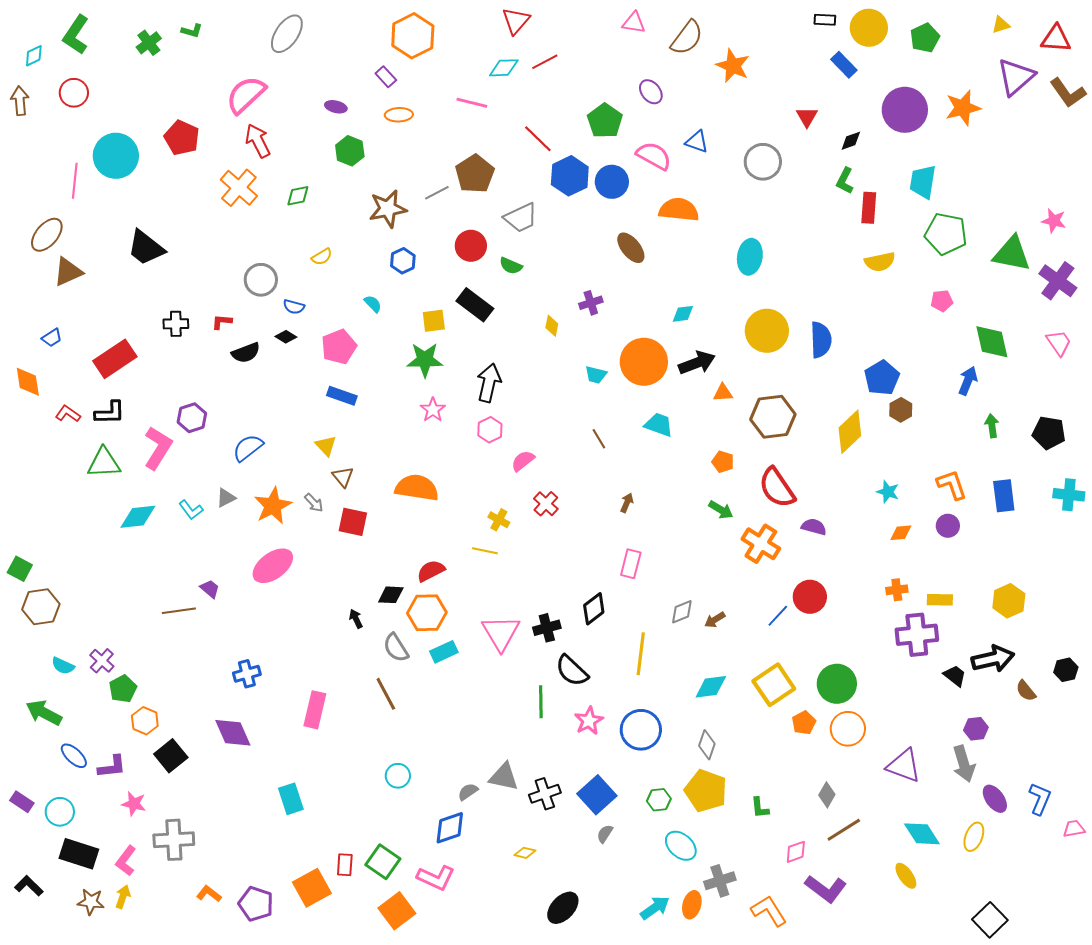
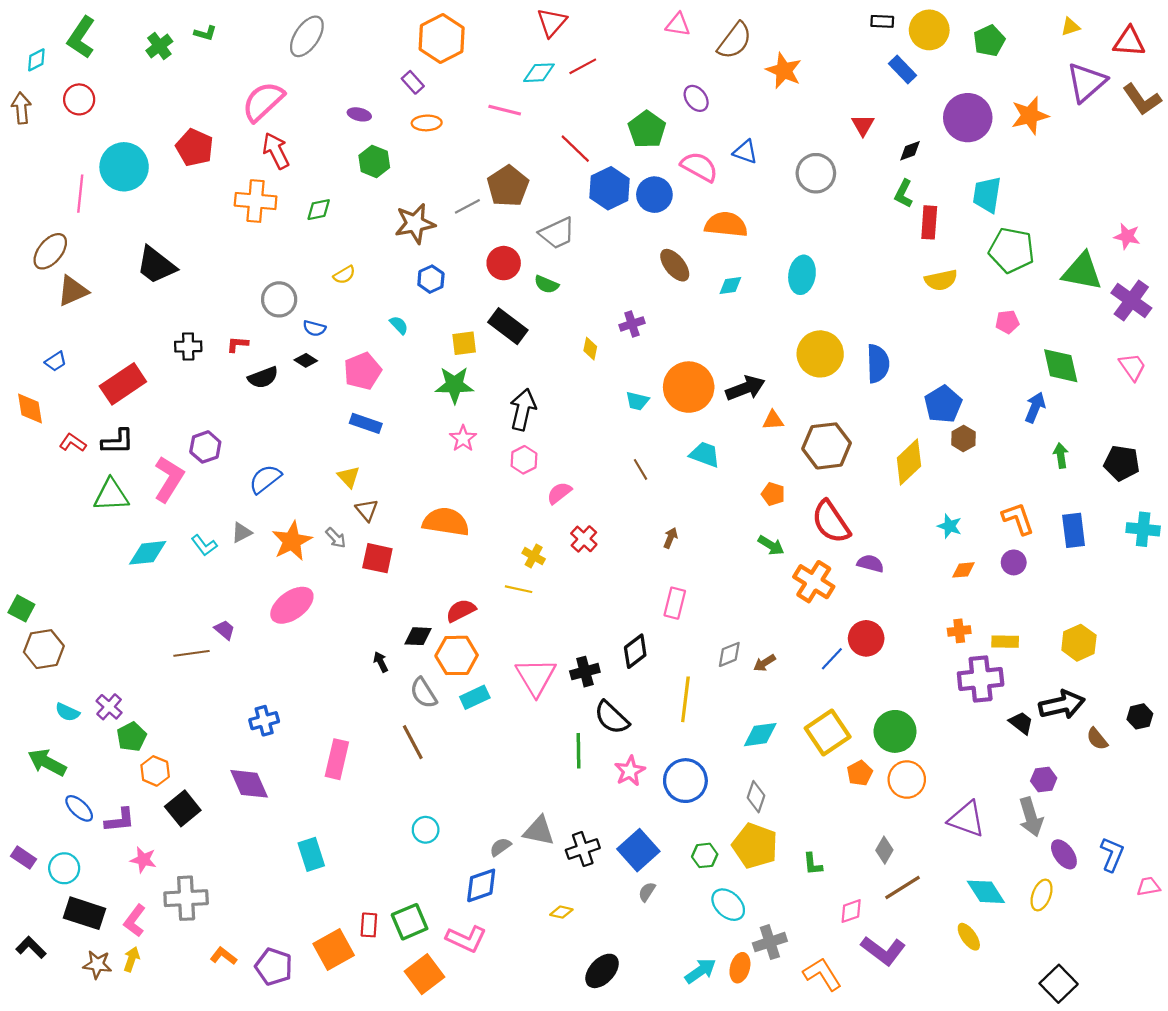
orange cross: (239, 188) -> (256, 201), turned -36
cyan diamond: (683, 314) -> (730, 286), moved
green square: (383, 862) -> (410, 922), turned 32

